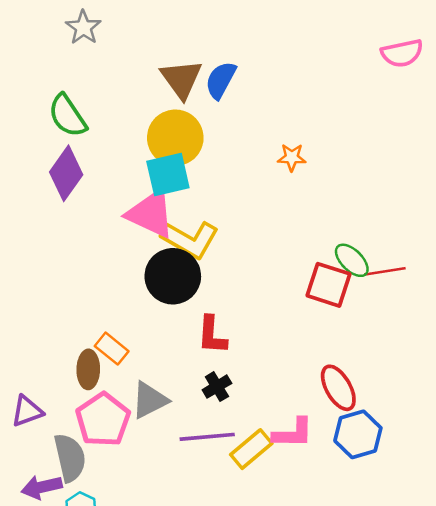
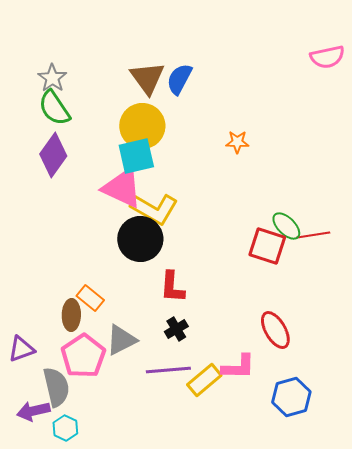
gray star: (83, 27) -> (52, 78), moved
blue hexagon: (358, 434) -> (291, 397), moved

